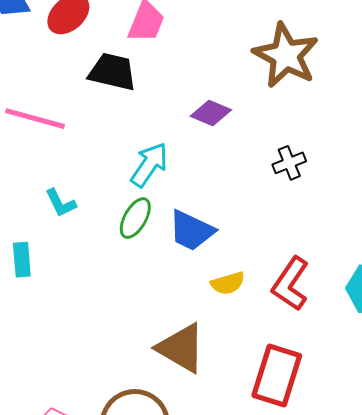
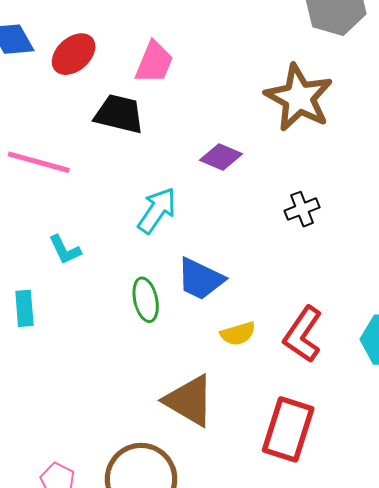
green ellipse: (135, 218) -> (146, 300), moved, turned -42

